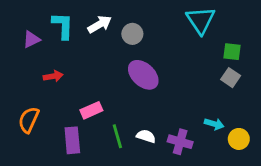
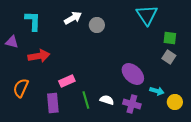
cyan L-shape: (63, 26) -> (33, 21), moved
purple triangle: (31, 39) -> (12, 42), moved, turned 40
purple ellipse: (143, 75) -> (133, 74), moved
red arrow: (53, 76) -> (39, 56), size x1.5

